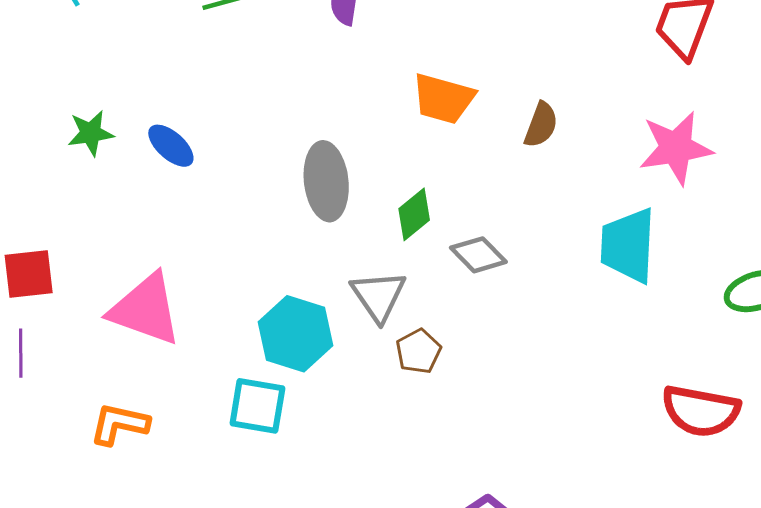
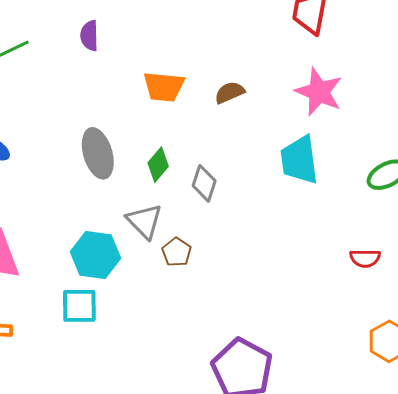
brown semicircle: (541, 125) -> (230, 92), turned -124
pink star: (676, 148) -> (319, 92), turned -30
gray diamond: (478, 255) -> (204, 183), turned 72
red semicircle: (701, 411) -> (365, 258), size x0.6

